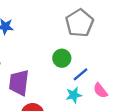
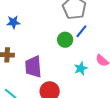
blue line: (81, 74) -> (81, 31), moved

